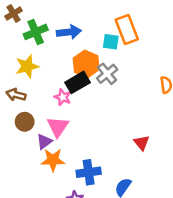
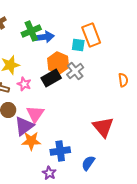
green cross: (36, 32) -> (31, 31), moved
pink star: (63, 97) -> (24, 84), moved
purple triangle: (44, 141) -> (24, 126), size x1.5
red triangle: (142, 143) -> (103, 127), size x1.6

